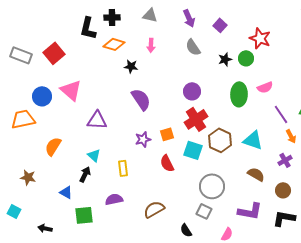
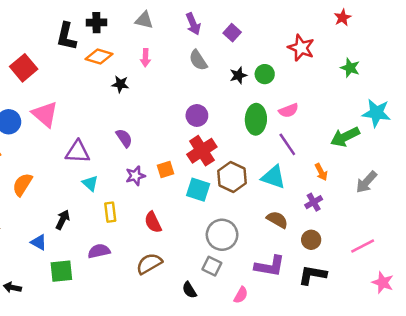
red star: (260, 38) -> (301, 48), moved
purple semicircle: (141, 99) -> (124, 138), moved, size x0.7
purple line: (281, 114) -> (287, 144), moved
cyan triangle: (94, 155) -> (90, 183), moved
red semicircle: (167, 163) -> (153, 222), moved

